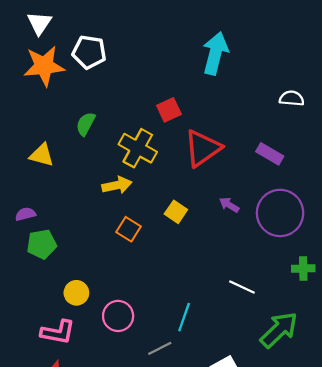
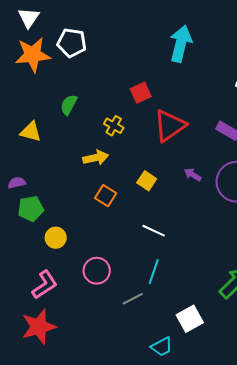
yellow cross: (138, 148) -> (114, 126), size x0.6
white line: (242, 287) -> (154, 231), moved
yellow circle: (76, 293) -> (56, 238), moved
pink L-shape: (58, 332) -> (45, 285), turned -44

